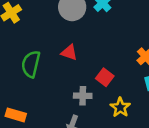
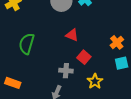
red triangle: (69, 52) -> (72, 35), moved

